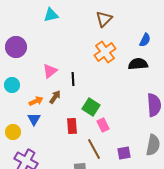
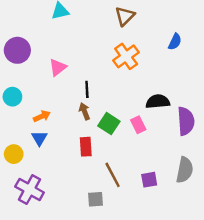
black semicircle: (138, 64) -> (158, 102), moved
pink triangle: (50, 71) -> (58, 67), moved
brown arrow: (55, 97) -> (85, 111), moved, turned -56
pink rectangle: (103, 125) -> (138, 125), moved

